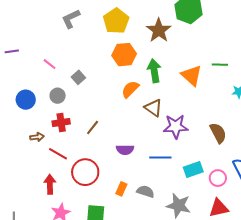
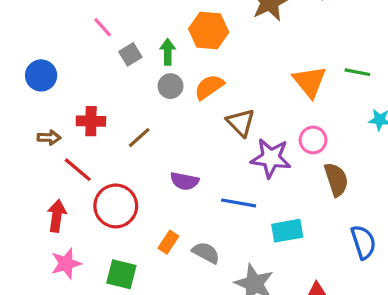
pink line: (50, 64) -> (103, 27), moved
green arrow: (154, 71) -> (168, 52), moved, size x0.7
gray circle: (58, 96) -> (171, 86), moved
pink circle: (218, 178) -> (313, 140), moved

